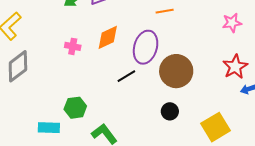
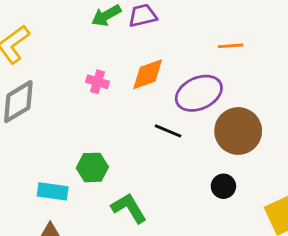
purple ellipse: (146, 47) -> (199, 93), turned 44
black line: (126, 76) -> (168, 131), turned 48

